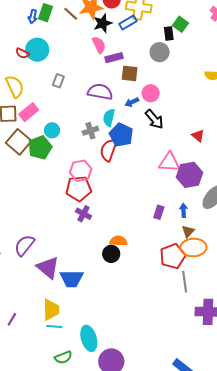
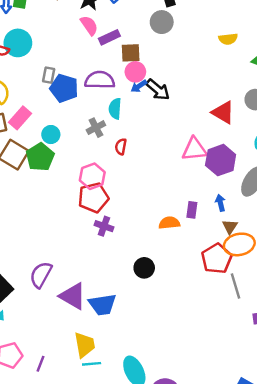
pink circle: (151, 93) -> (135, 72), moved
black arrow: (154, 119) -> (158, 90), moved
blue pentagon: (121, 135) -> (64, 88), moved
red triangle: (198, 136) -> (223, 113), size x1.5
red semicircle: (108, 150) -> (121, 147), size x0.6
orange semicircle: (118, 241) -> (169, 223), moved

